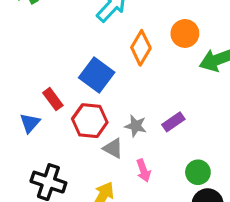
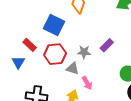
pink arrow: (143, 171) -> (87, 83), moved

